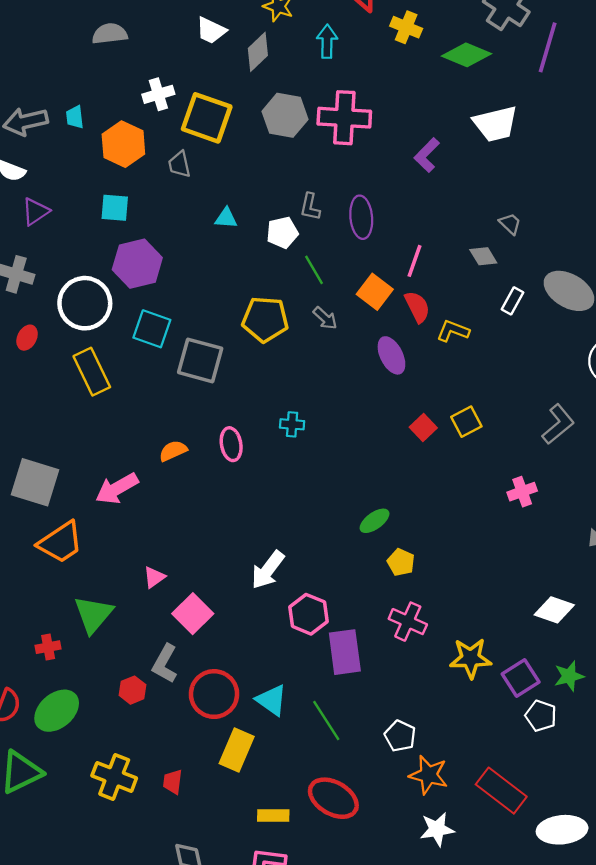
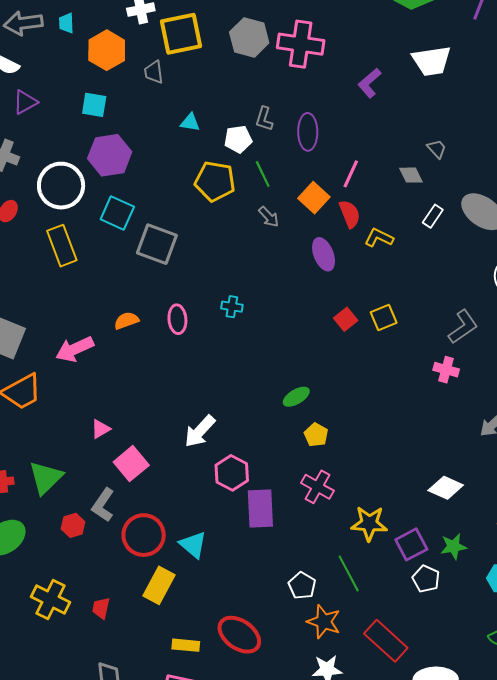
yellow square: (207, 118) -> (181, 34), turned -36
yellow pentagon: (265, 319) -> (215, 181), moved
pink cross: (522, 492) -> (446, 370), moved, turned 30
green triangle: (93, 614) -> (46, 478), moved
green line: (326, 720) -> (349, 573), moved

